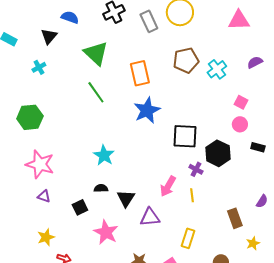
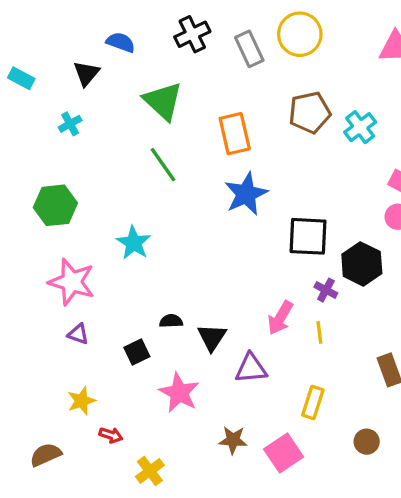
cyan star: (104, 155) -> (134, 243), moved

